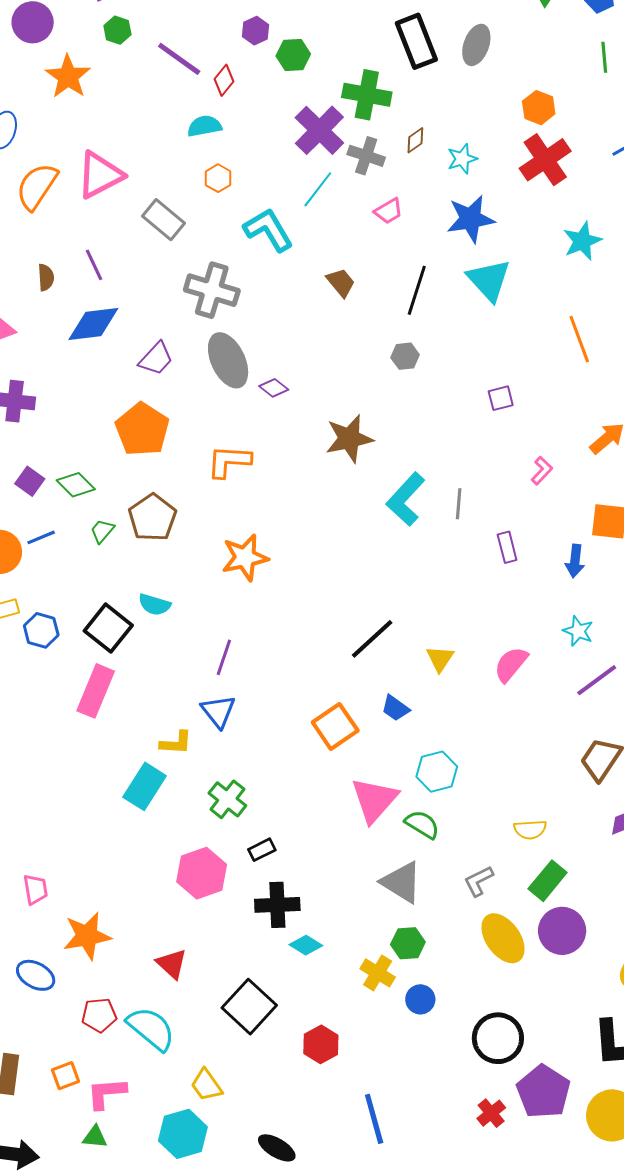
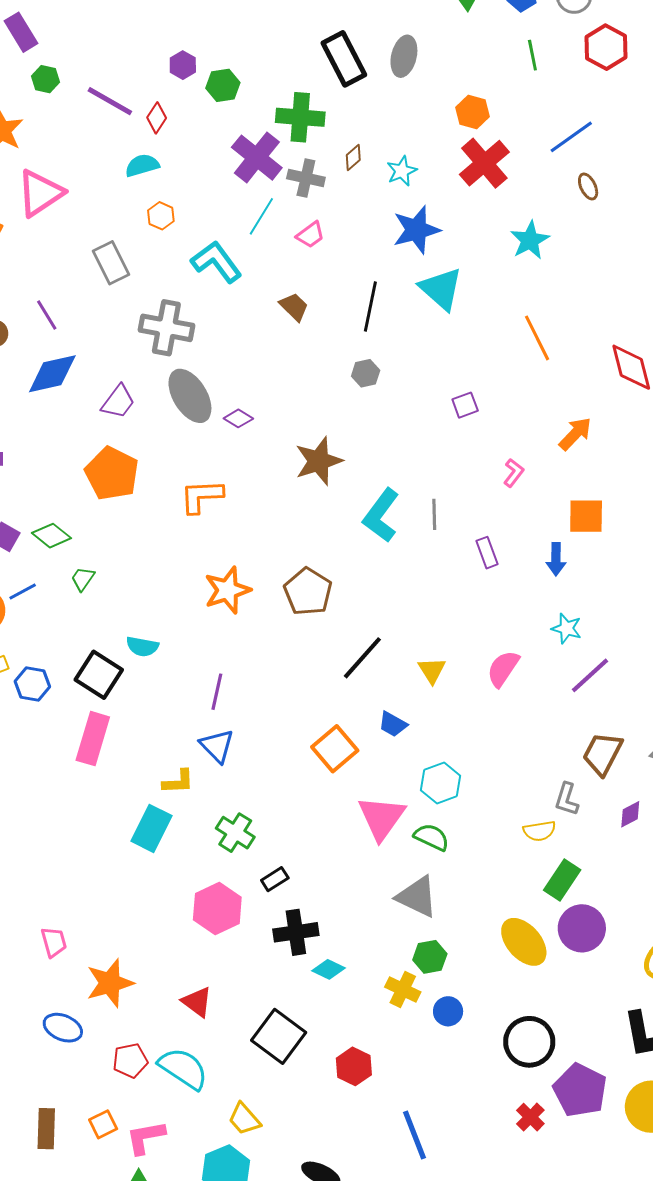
pink triangle: (100, 175) -> (40, 193), moved
pink trapezoid: (389, 211) -> (310, 235), moved
gray rectangle: (163, 220) -> (111, 263), turned 30
brown pentagon: (152, 518) -> (308, 592), moved
gray L-shape: (479, 881) -> (567, 799), moved, turned -40

